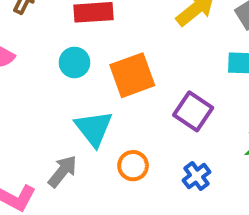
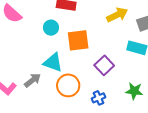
cyan triangle: (94, 128) -> (53, 62), turned -45
orange circle: (133, 166) -> (68, 85), size x1.5

